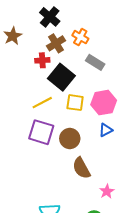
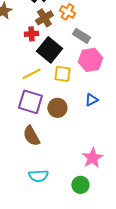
pink hexagon: (104, 103) -> (90, 60), moved
brown semicircle: (81, 168) -> (31, 136), moved
pink star: (107, 191) -> (92, 158), size x1.5

